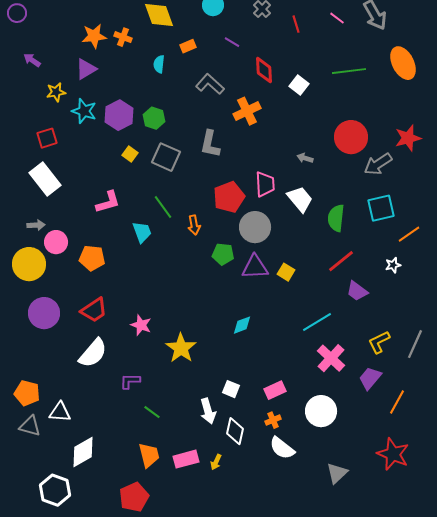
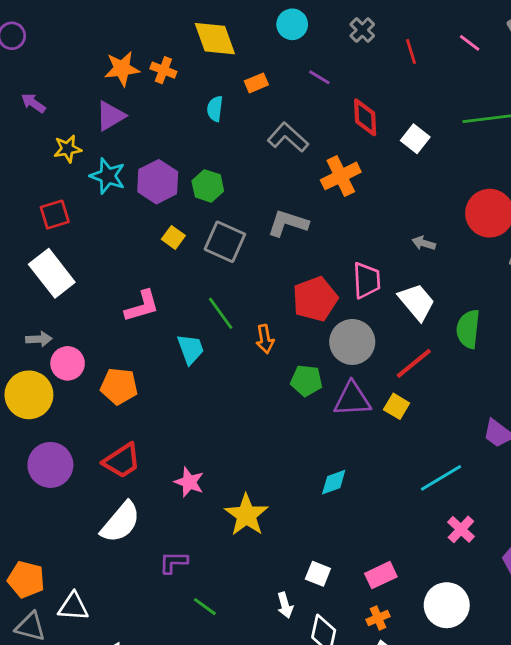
gray L-shape: (210, 144) -> (288, 223), turned 96
red line: (341, 261) -> (414, 363), moved
pink cross: (331, 358) -> (461, 529), size x0.7
white arrow: (208, 411) -> (285, 605), size x0.7

